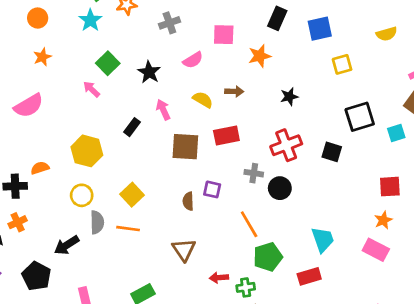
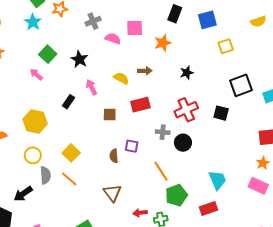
pink semicircle: (193, 60) -> (113, 39), moved, turned -126
brown square: (185, 147) -> (110, 115), size x0.6
orange line: (128, 229) -> (69, 179), turned 36

